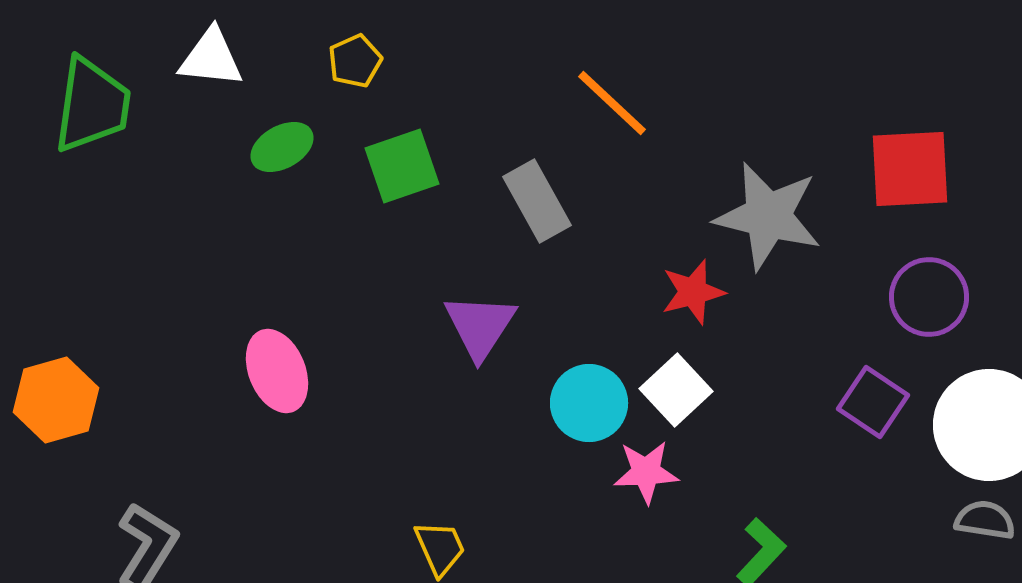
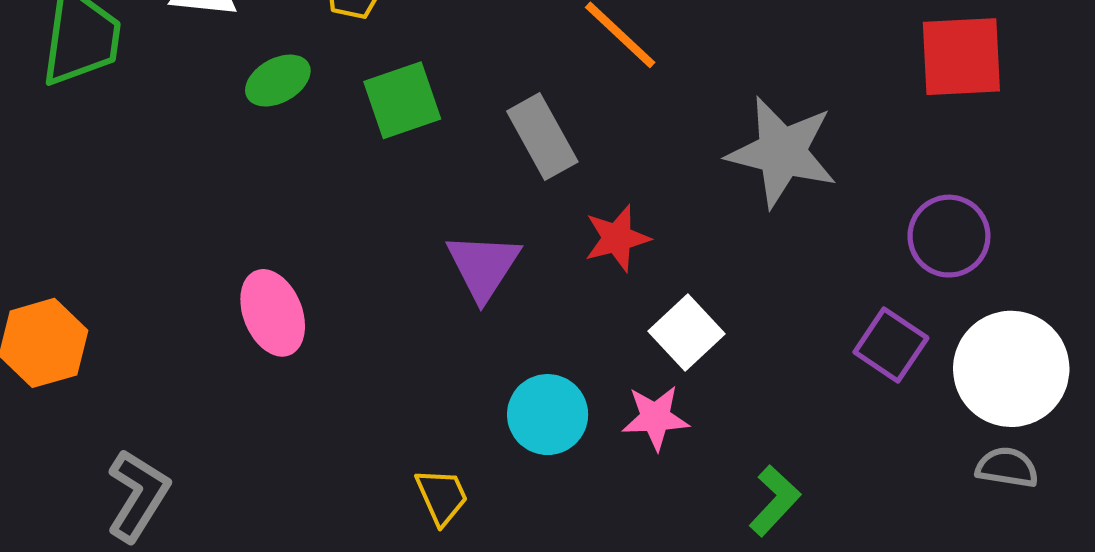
red square: (910, 169) -> (961, 57), moved
red star: (693, 292) -> (617, 238), moved
cyan circle: (589, 403) -> (548, 415), moved

